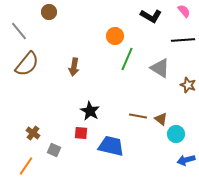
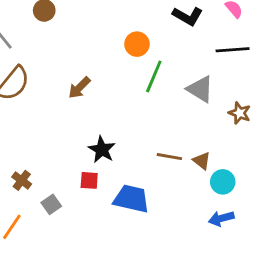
brown arrow: (74, 67) -> (79, 88), turned 36
gray square: (54, 150) -> (51, 204), turned 32
blue arrow: (186, 160) -> (221, 218), moved

